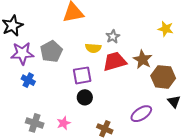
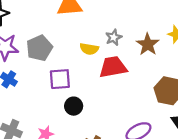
brown star: (143, 60) -> (148, 44), moved
purple square: (82, 75) -> (60, 79), moved

